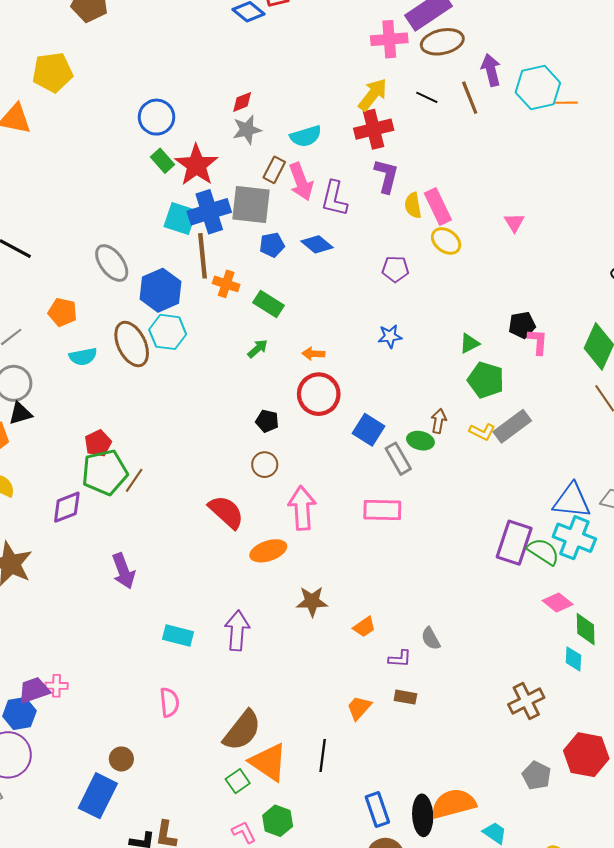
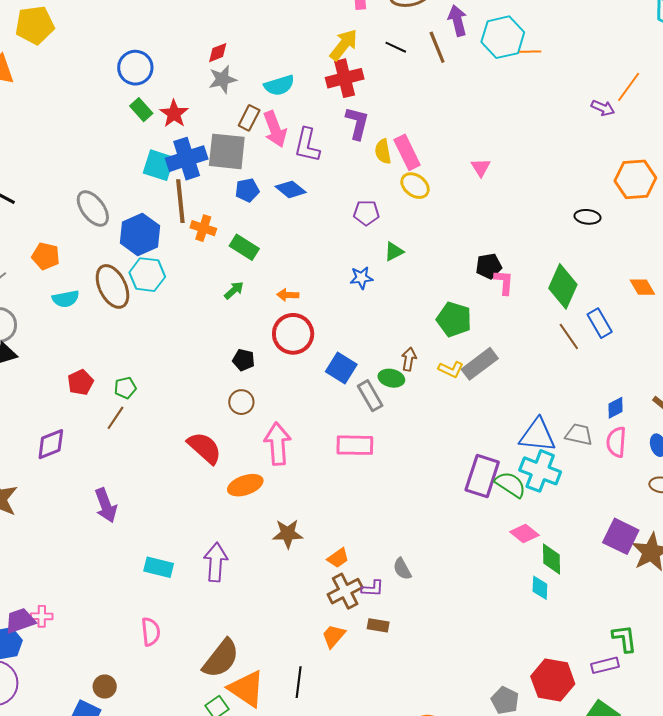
red star: (196, 165) -> (174, 114), size x0.7
green triangle: (470, 343) -> (394, 252), moved
green pentagon: (105, 472) -> (125, 388), moved, size x0.5
brown cross: (526, 701) -> (345, 591), moved

